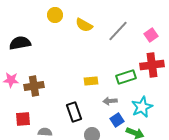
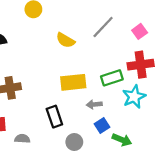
yellow semicircle: (84, 25) -> (65, 40), moved
yellow rectangle: (91, 81) -> (73, 82), size x1.6
cyan star: (142, 107) -> (134, 97), moved

